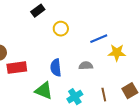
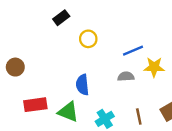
gray semicircle: (86, 66) -> (126, 76), moved
red rectangle: (17, 68) -> (35, 105), moved

